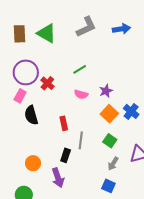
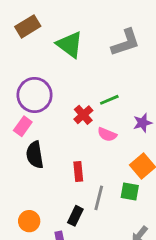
brown rectangle: (20, 34) -> (28, 26), moved, turned 54
red cross: (47, 83) -> (83, 115), moved
purple star: (106, 91) -> (143, 123), moved
green square: (110, 141) -> (130, 192), moved, turned -32

